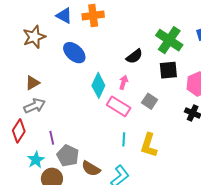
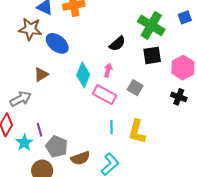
brown star: (34, 37) -> (30, 29), moved, turned 30
brown triangle: (32, 83) -> (41, 74), moved
cyan star: (36, 160) -> (24, 143), moved
brown semicircle: (91, 169) -> (80, 158), turned -48

